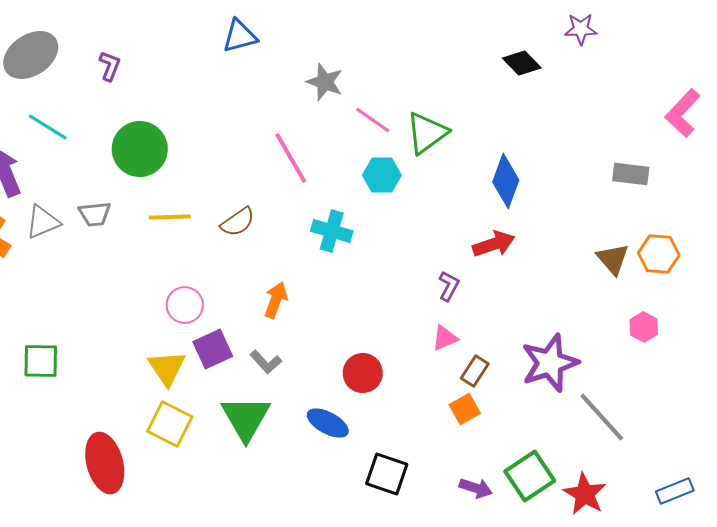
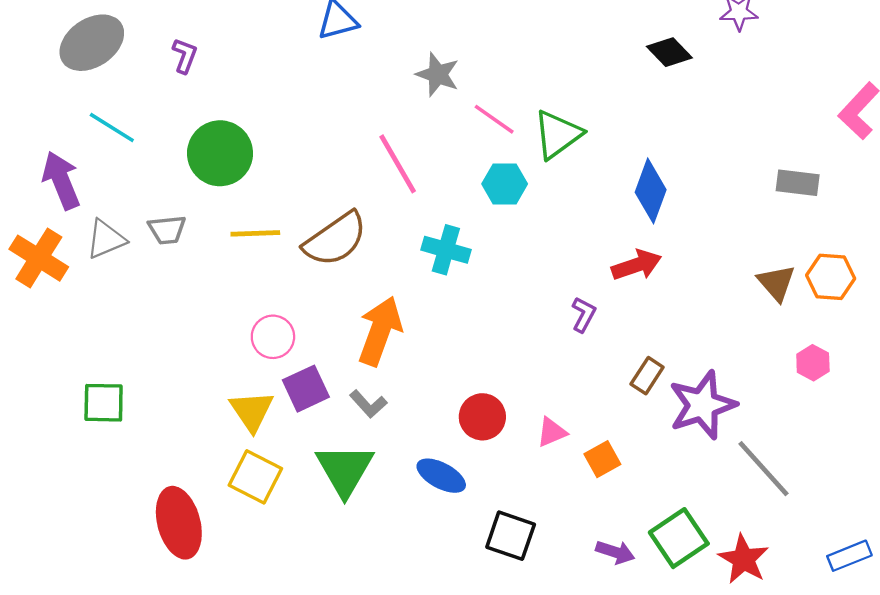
brown semicircle: (238, 222) -> (335, 239), size x1.6
orange arrow: (276, 300) -> (380, 331), size x1.6
pink triangle: (445, 338) -> (552, 432), moved
brown rectangle: (475, 371) -> (647, 376), moved

